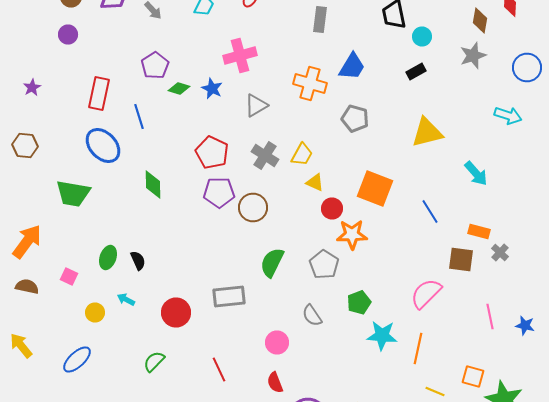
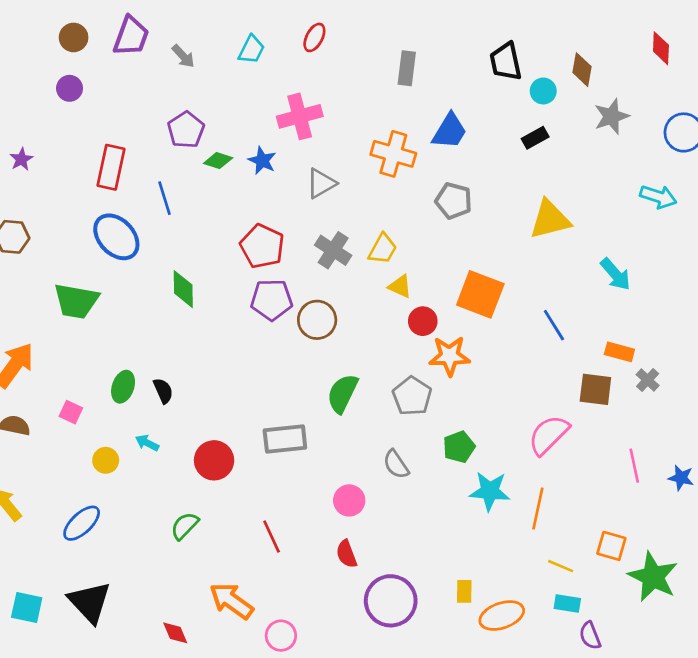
brown diamond: (480, 20) -> (582, 70), moved

